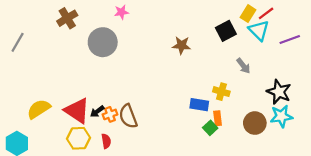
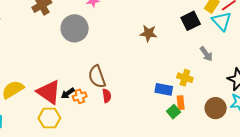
brown semicircle: (128, 116) -> (97, 77), moved
red semicircle: (106, 141) -> (107, 96), moved

